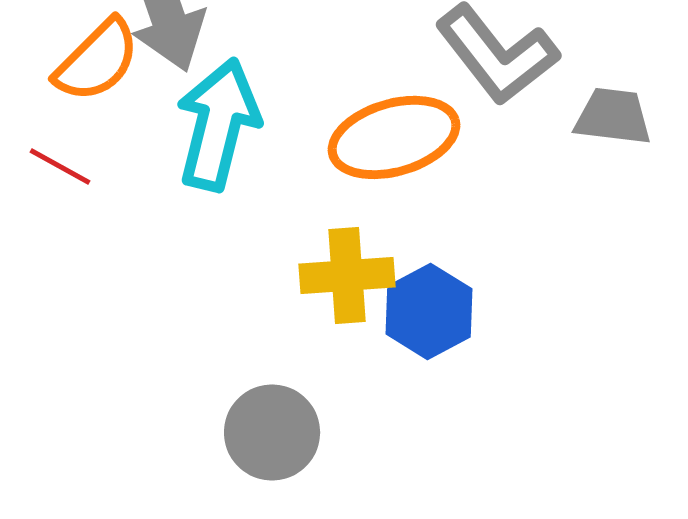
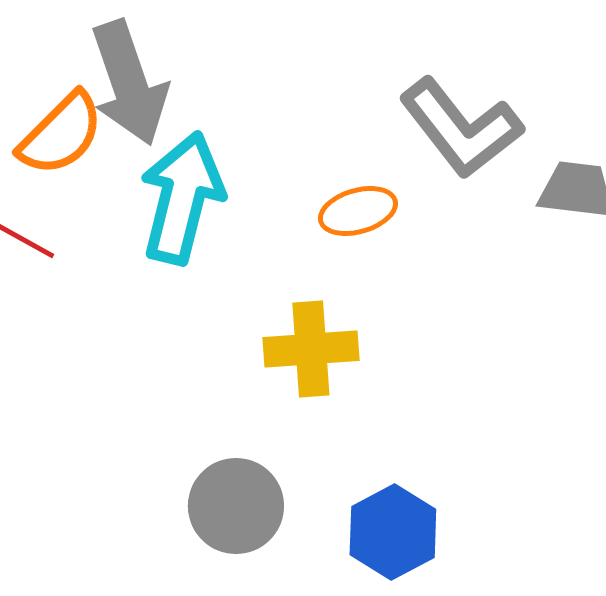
orange ellipse: (394, 137) -> (358, 211), size x0.6
blue hexagon: (429, 311) -> (393, 532), moved

